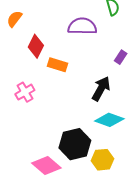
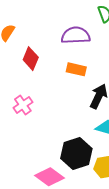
orange rectangle: (57, 65) -> (76, 69), moved

